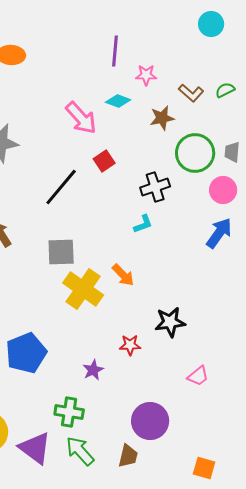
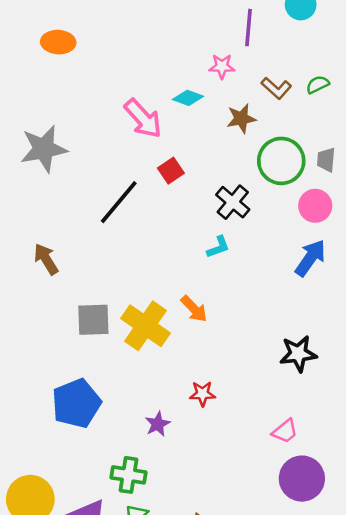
purple line: (115, 51) -> (249, 28), moved
black cross: (155, 187) -> (233, 202), turned -32
gray square: (61, 252) -> (93, 320), moved
black star: (170, 322) -> (298, 354), moved
purple circle: (150, 421) -> (302, 479), moved

